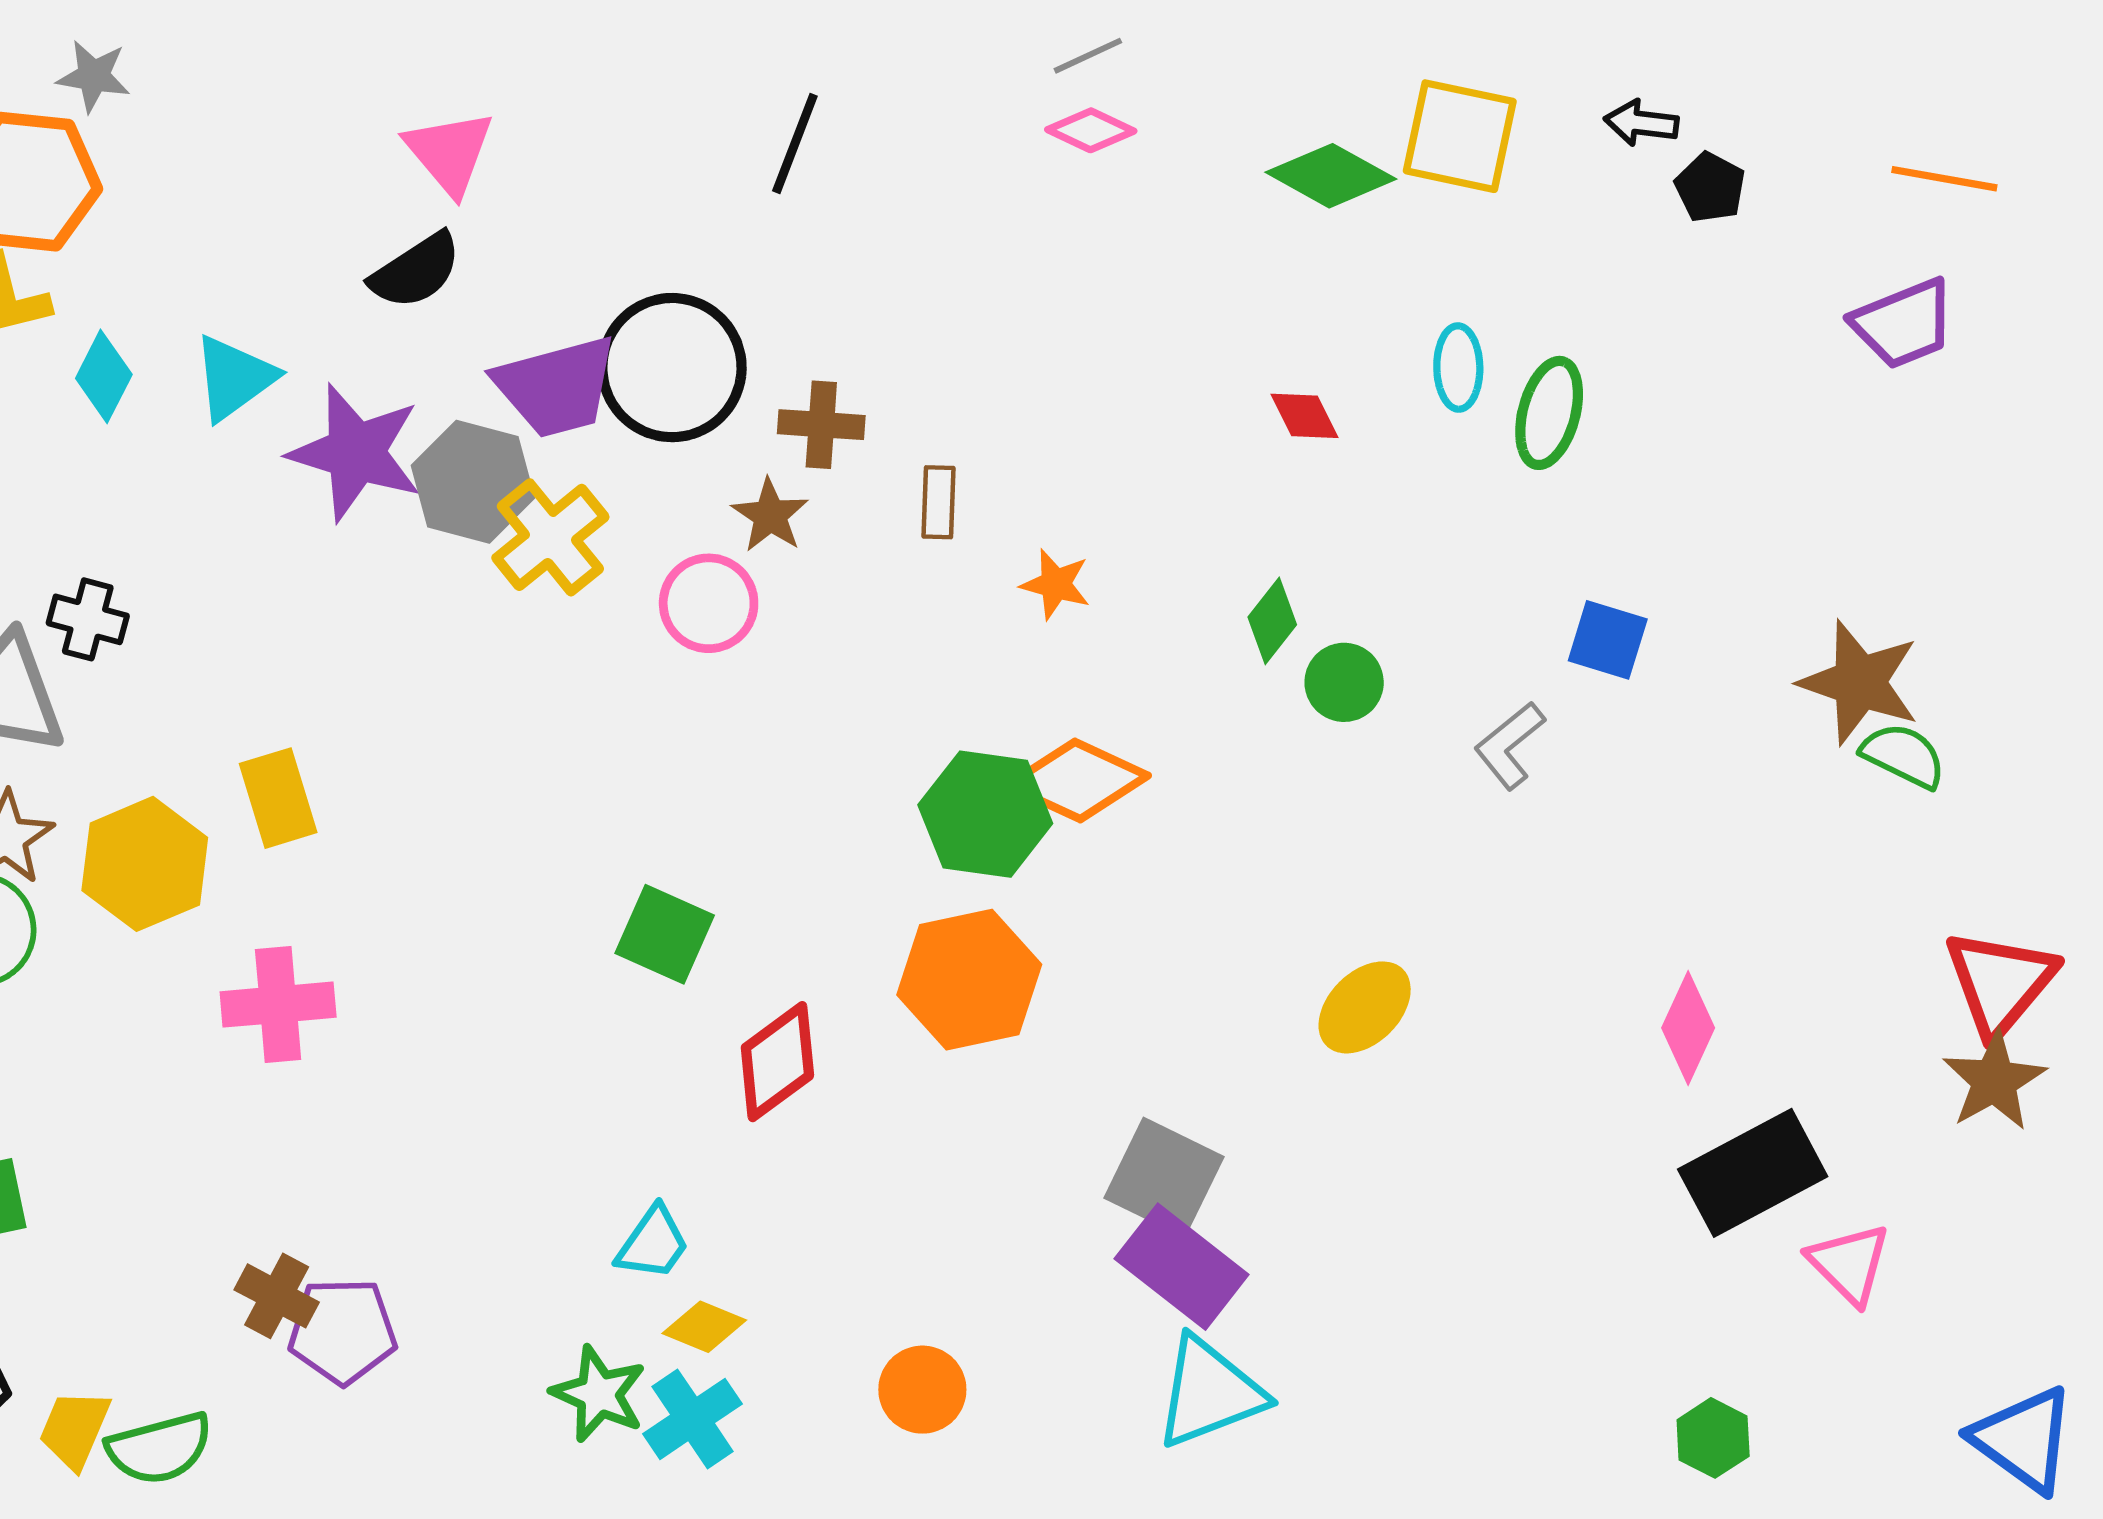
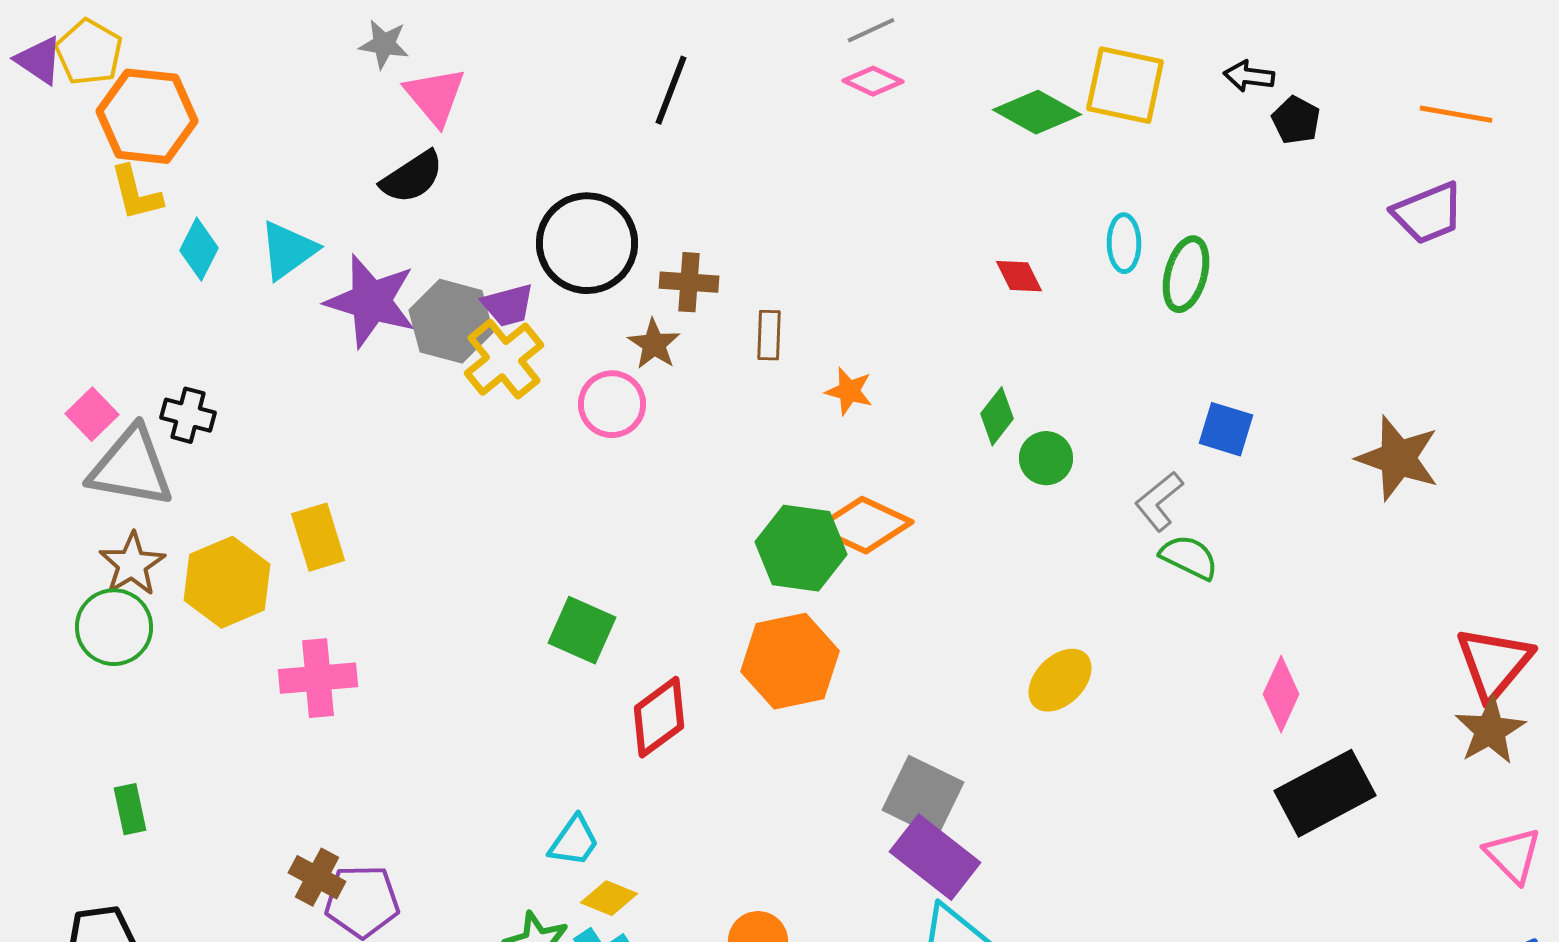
gray star: (94, 76) -> (384, 44), moved
purple trapezoid: (556, 387) -> (508, 305), moved, size x0.6
green semicircle: (1903, 756) -> (1189, 557), moved
pink triangle: (1849, 1264) -> (1513, 855), moved

